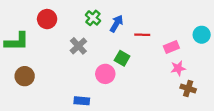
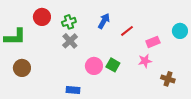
green cross: (93, 18) -> (69, 22), moved, turned 32
red line: (142, 35) -> (127, 31), turned -40
green square: (122, 58) -> (113, 65), moved
pink star: (178, 68) -> (145, 61), moved

